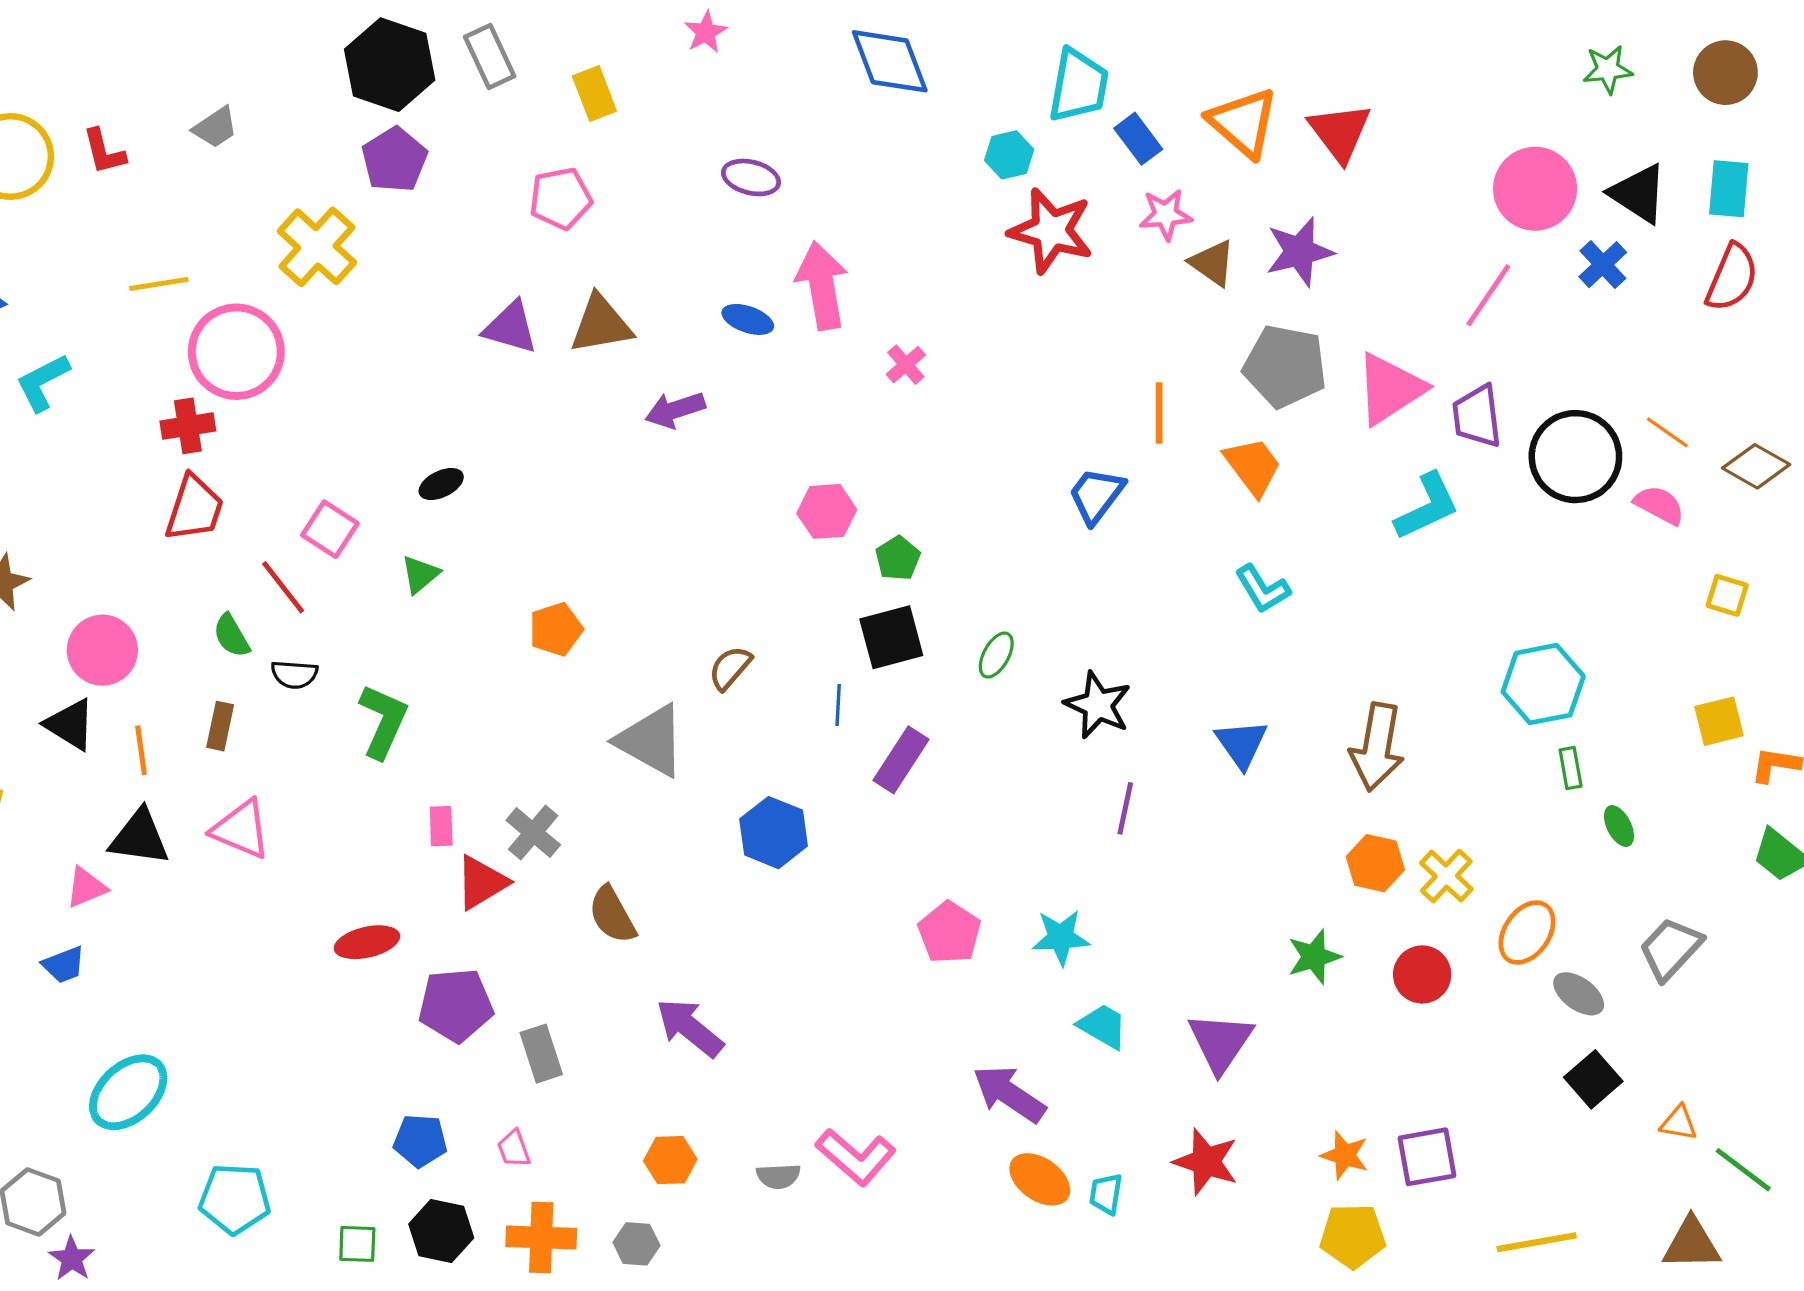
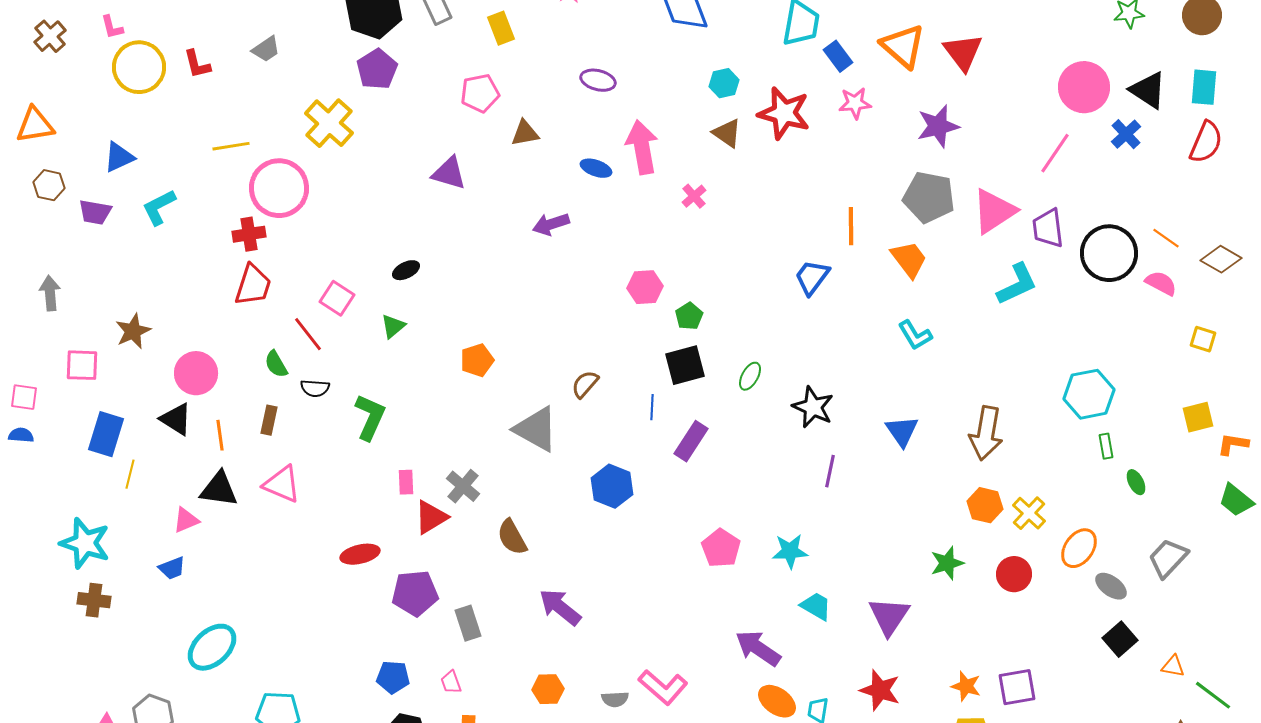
cyan hexagon: (1009, 155) -> (724, 83), moved
brown triangle: (1212, 263) -> (727, 133), moved
brown triangle: (601, 324) -> (525, 133), moved, size x0.7

